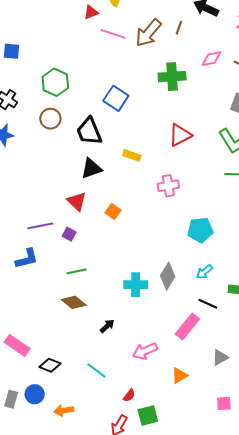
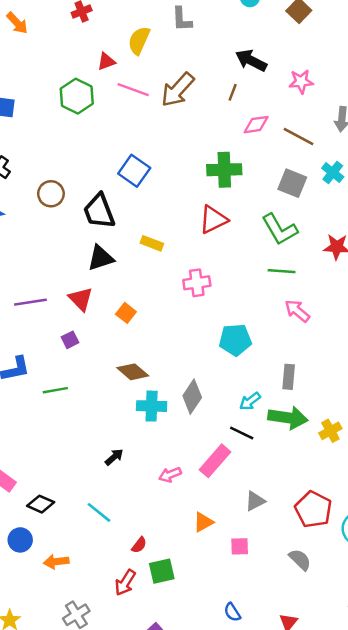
brown line: (179, 28) -> (233, 92), moved
green cross: (172, 77) -> (224, 170), moved
green hexagon: (55, 82) -> (77, 96), moved
purple line: (40, 226) -> (30, 302), moved
purple square: (69, 234) -> (70, 340), turned 32
green line: (77, 271) -> (55, 390), moved
cyan arrow: (204, 272) -> (250, 401), moved
brown diamond: (74, 302) -> (133, 372), moved
pink arrow: (145, 351) -> (170, 475), moved, size x0.7
pink square: (224, 403) -> (240, 546), moved

